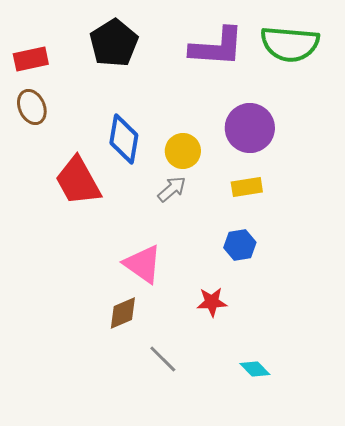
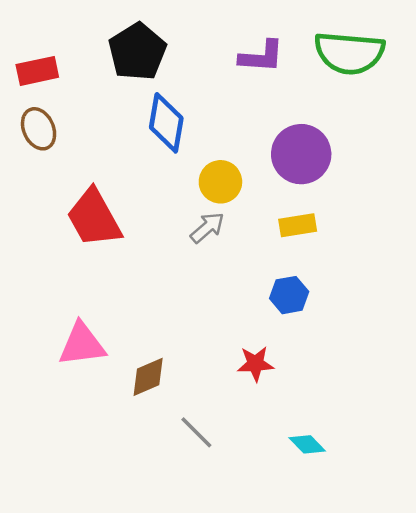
purple L-shape: (217, 47) -> (261, 57), size x0.7
blue diamond: (124, 139) -> (166, 123), moved
pink triangle: (143, 264) -> (82, 344), moved, turned -42

